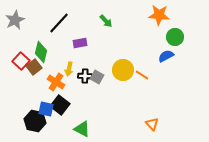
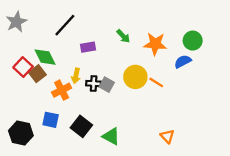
orange star: (159, 15) -> (155, 44), moved
green arrow: (106, 21) -> (123, 36), moved
green diamond: (41, 52) -> (45, 57), turned -40
orange cross: (56, 82) -> (62, 90), turned 30
black square: (60, 105) -> (81, 126), moved
black hexagon: (35, 121) -> (21, 133), moved
green triangle: (82, 129) -> (111, 136), moved

